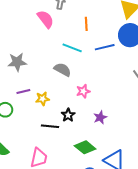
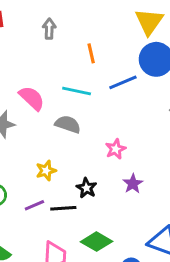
pink semicircle: (45, 19) -> (32, 98), moved
purple line: (23, 91) -> (34, 205), moved
pink star: (83, 91) -> (116, 149), moved
green diamond: (85, 147) -> (97, 242), moved

